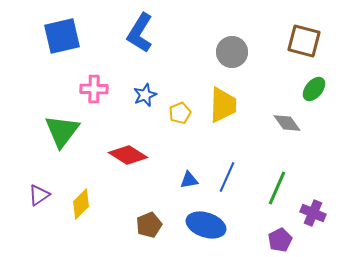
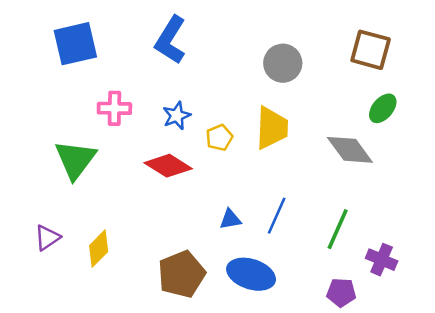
gray diamond: (287, 123) -> (350, 150), size x1.4
red diamond: (128, 155) -> (168, 166), moved
brown pentagon: (149, 225) -> (182, 274), size x1.5
purple pentagon: (280, 240) -> (341, 292), turned 30

